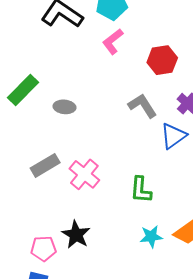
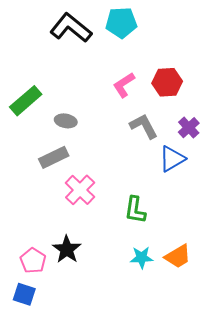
pink L-shape: (113, 42) -> (124, 85), moved
gray rectangle: (45, 165) -> (54, 157), moved
pink pentagon: (43, 249) -> (33, 261), turned 30

